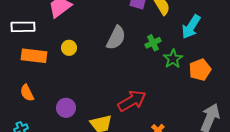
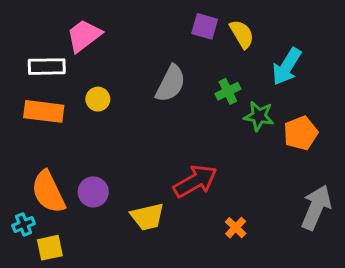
white rectangle: (23, 27) -> (47, 67), moved
green star: (173, 59) -> (259, 116), turned -30
orange semicircle: (27, 93) -> (48, 192), moved, size x1.6

